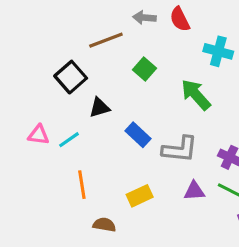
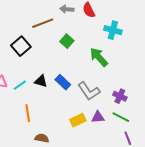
black triangle: (100, 108) -> (41, 81), moved, turned 32
gray L-shape: (180, 149) -> (89, 91), turned 50
yellow rectangle: (140, 196) -> (78, 120), moved

